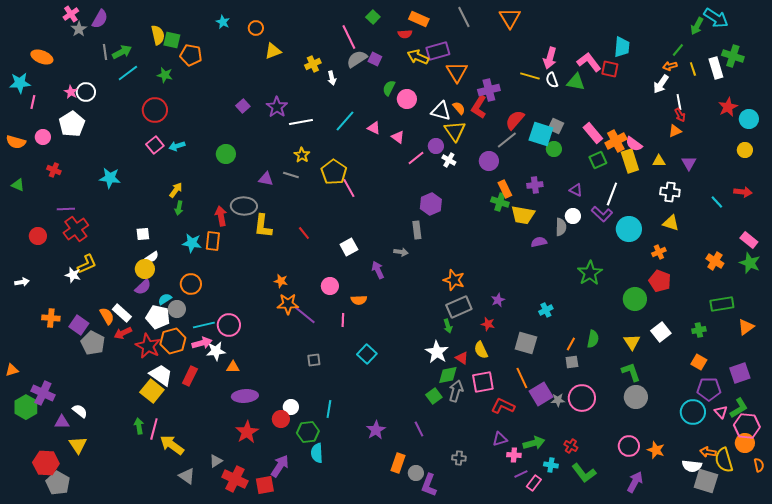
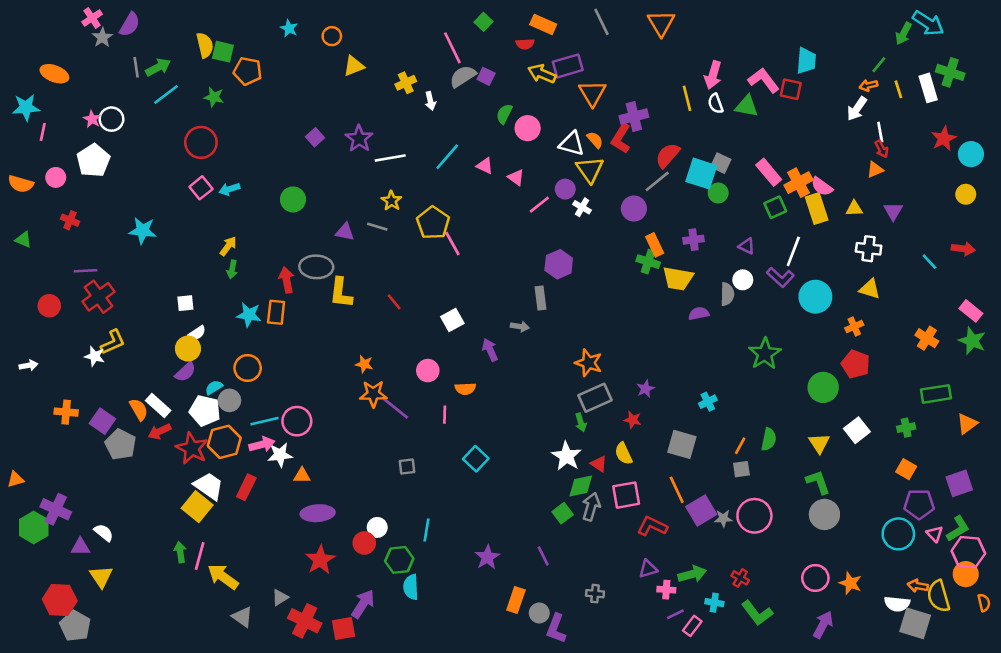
yellow line: (530, 76) -> (687, 98), turned 60

